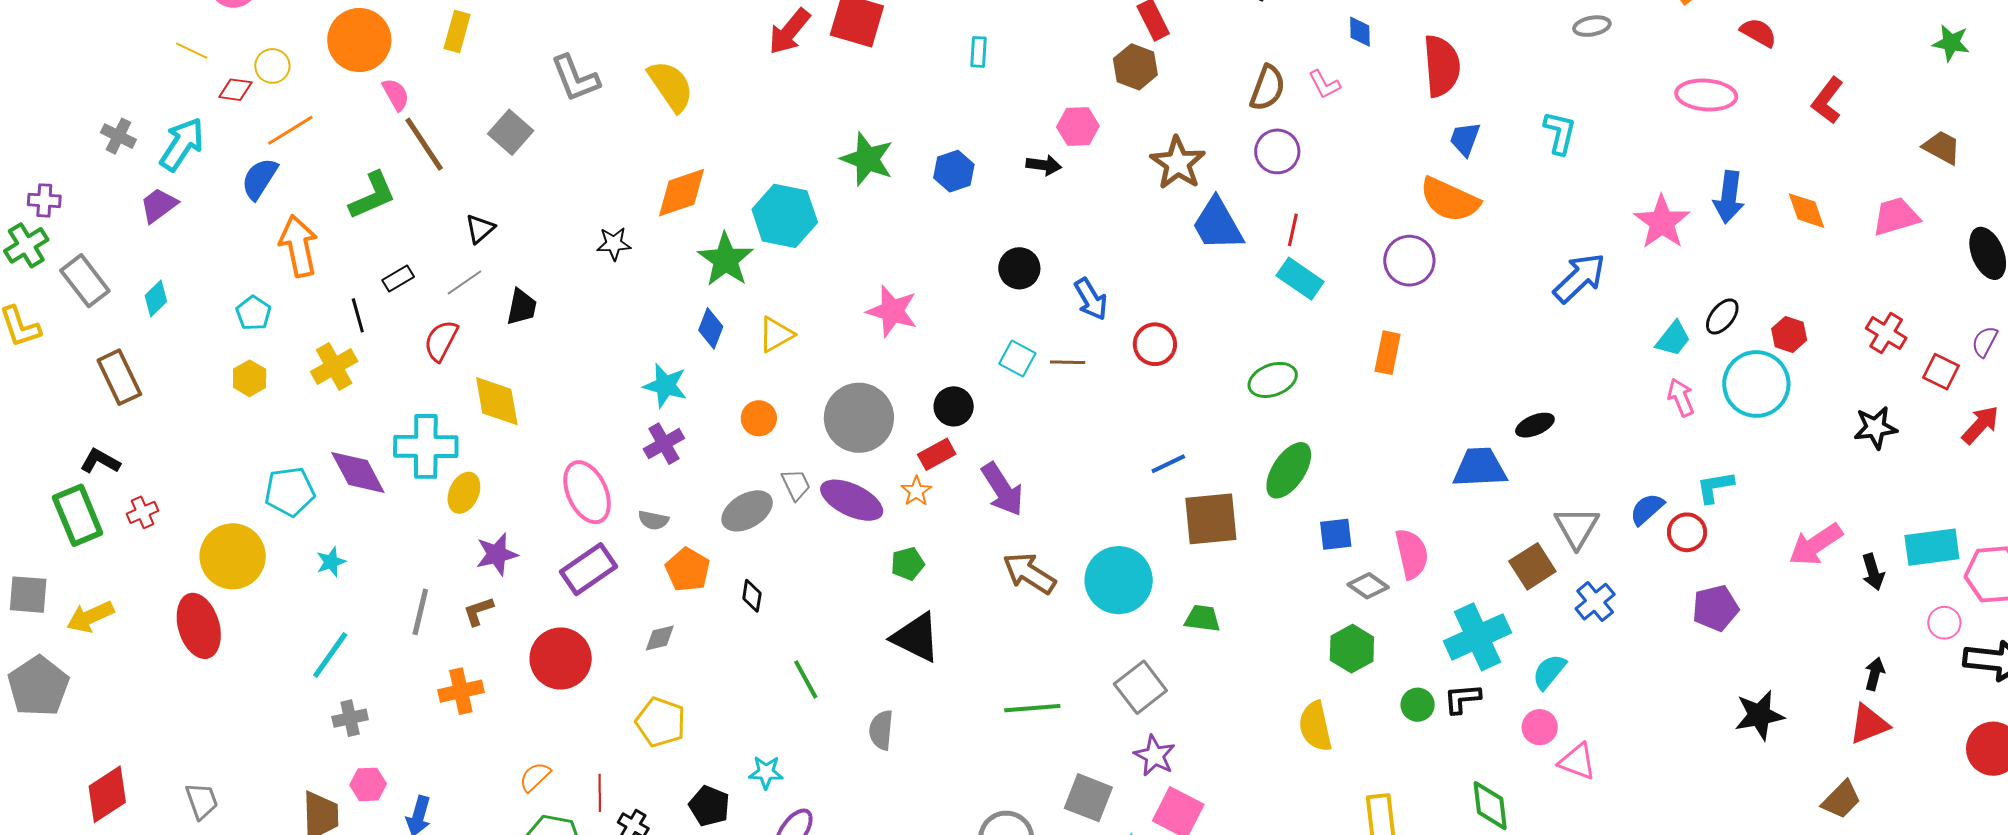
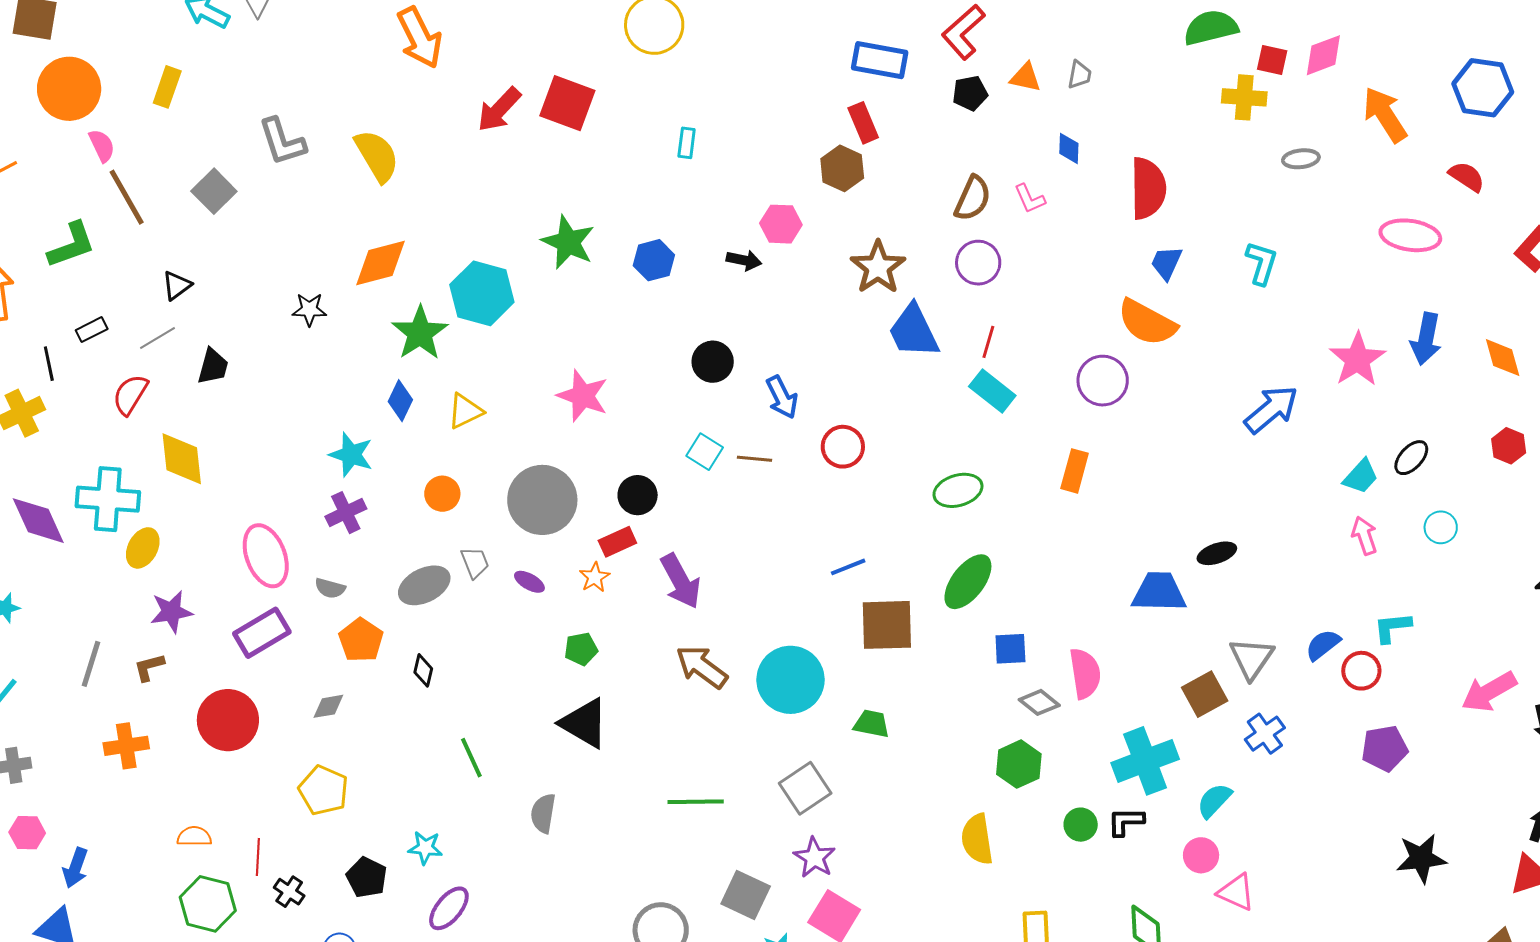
red hexagon: (1789, 334) -> (1509, 446), moved
cyan circle: (1756, 384) -> (1441, 527), size x0.5
purple ellipse: (852, 500) -> (529, 582), size x0.5
orange semicircle: (535, 777) -> (194, 836), turned 40

